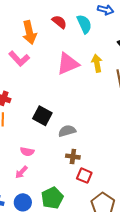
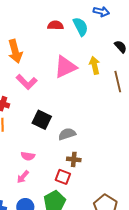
red semicircle: (59, 22) -> (56, 25), turned -35
orange arrow: (29, 32) -> (15, 51), moved
pink L-shape: (19, 59) -> (27, 82), moved
red square: (84, 176) -> (63, 177), moved

